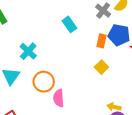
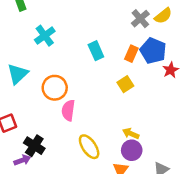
cyan rectangle: (69, 24) -> (96, 51), moved
cyan cross: (28, 51) -> (45, 36), moved

